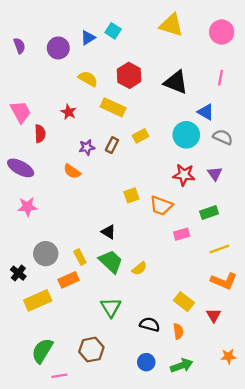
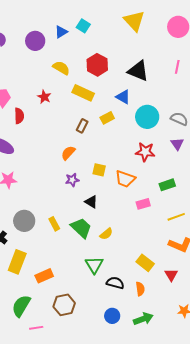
yellow triangle: (171, 25) -> (134, 21), turned 30
blue triangle: (206, 112) -> (123, 97), moved
purple star: (87, 147) -> (72, 180), moved
orange semicircle: (72, 171) -> (68, 153), moved, turned 98
purple triangle: (215, 174) -> (177, 144), moved
yellow square: (131, 195) -> (99, 170), turned 32
black triangle: (109, 232) -> (91, 202), moved
orange rectangle: (69, 280) -> (44, 276), moved
yellow rectangle: (38, 300) -> (17, 262), turned -45
green triangle: (111, 307) -> (94, 265), moved

